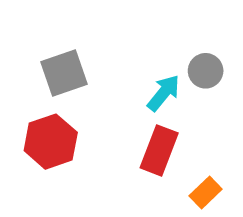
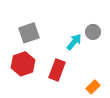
red rectangle: (159, 150) -> (57, 70), moved

